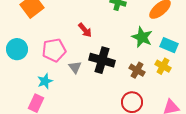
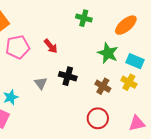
pink pentagon: (54, 50) -> (18, 47), moved
black cross: (102, 60) -> (68, 76), size x0.7

